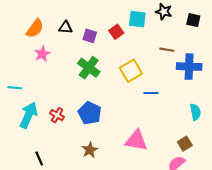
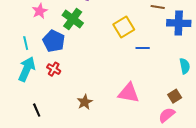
green cross: (89, 68) -> (73, 19), moved
cyan line: (15, 88) -> (26, 43), moved, turned 72
blue pentagon: (90, 113) -> (54, 41), moved

